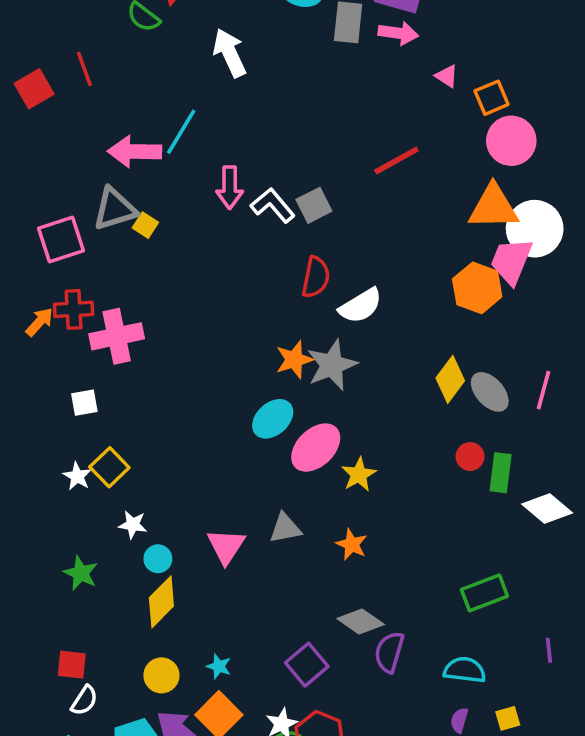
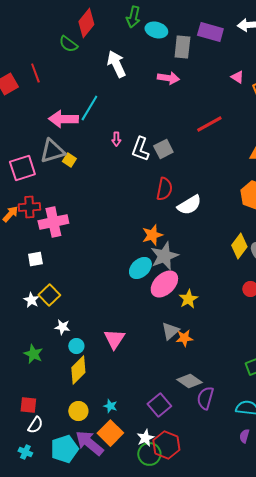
pink arrow: (398, 33) -> (168, 78), moved
pink arrow: (230, 187) -> (116, 139), size x0.6
white L-shape: (273, 205) -> (140, 149), turned -120
gray star: (332, 365) -> (164, 256), moved
gray triangle: (285, 528) -> (170, 331), moved, turned -30
orange star: (352, 544) -> (184, 338), turned -30

